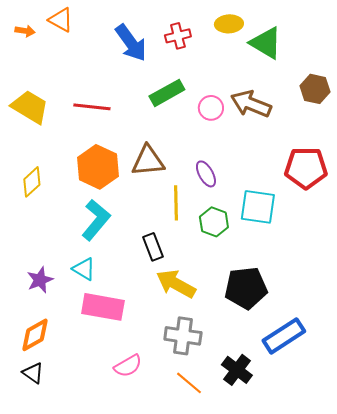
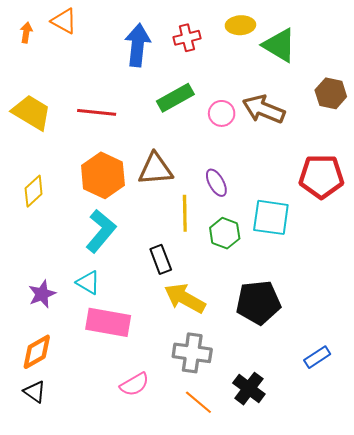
orange arrow: (25, 31) -> (26, 33), turned -90
blue arrow: (131, 43) -> (138, 45), turned -138
blue rectangle: (284, 336) -> (317, 357), moved, size x0.6

